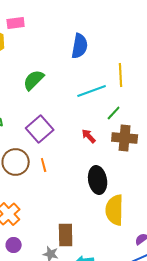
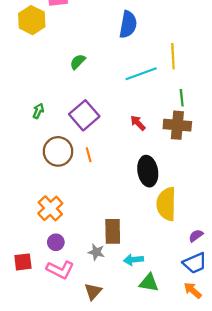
green semicircle: (34, 80) -> (78, 62), size x0.7
green line: (114, 113) -> (182, 98), moved, turned -49

